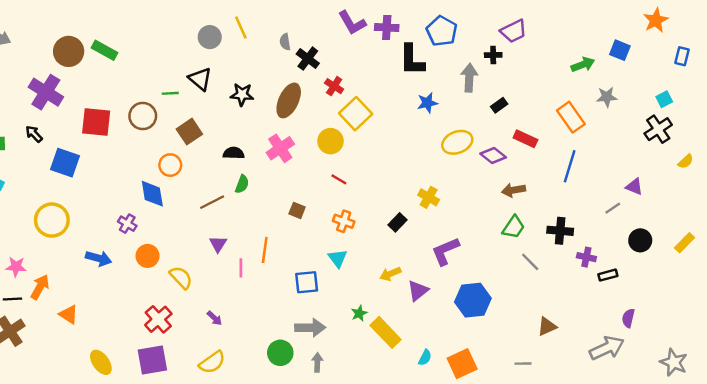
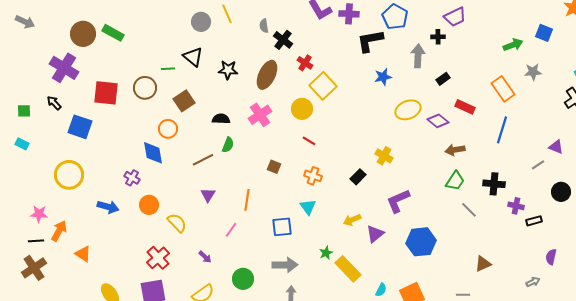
black L-shape: (412, 60) -> (370, 41), turned 80
pink line: (241, 268) -> (231, 230), moved, turned 35
gray arrow: (607, 348) -> (533, 282), size x0.5
green circle: (280, 353) -> (243, 279), moved

